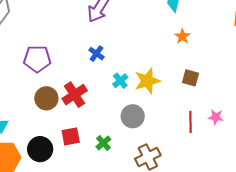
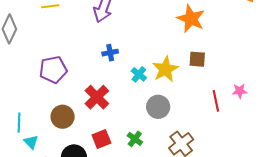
orange star: (182, 36) -> (191, 19), size x1.8
blue cross: (96, 54) -> (110, 53), turned -35
brown square: (190, 78) -> (197, 59), moved
brown circle: (46, 98) -> (63, 117), moved

